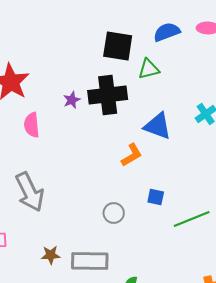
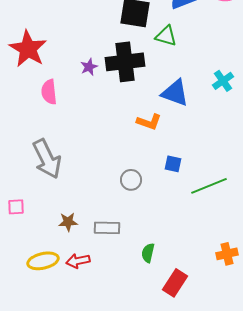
green triangle: (149, 69) -> (166, 36), turned 30
orange L-shape: (132, 155) -> (149, 122), turned 50
gray rectangle: (90, 261) -> (107, 228), size x0.7

